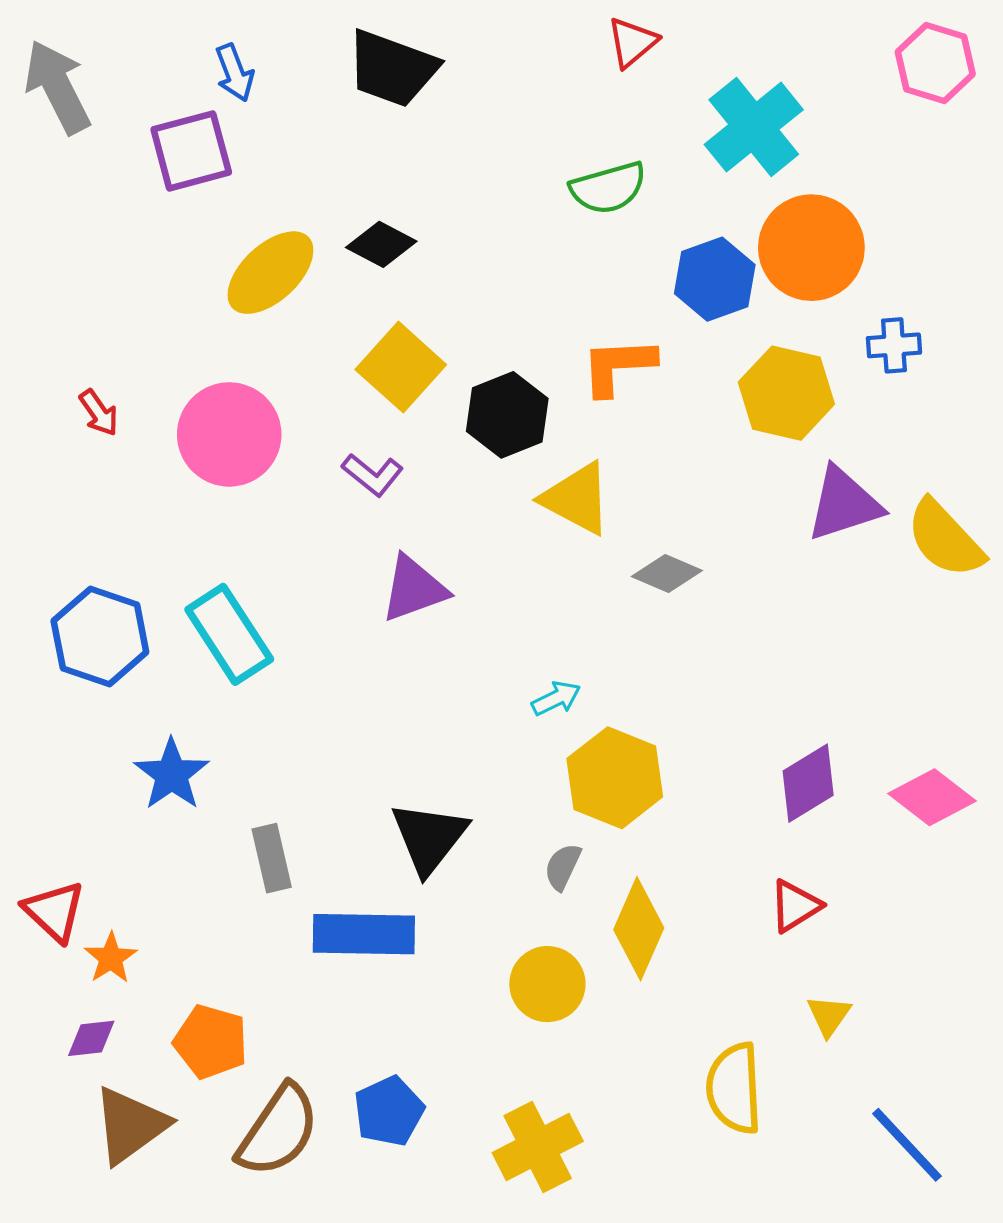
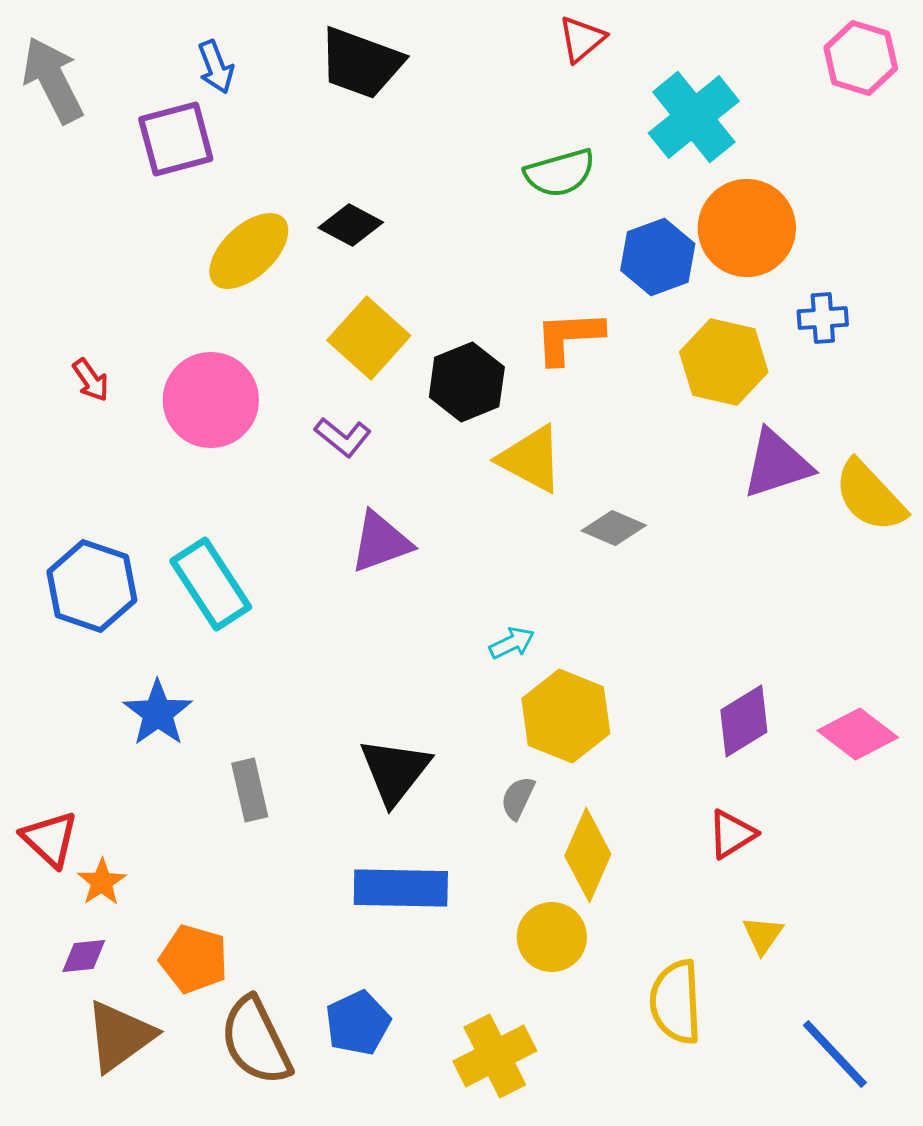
blue rectangle: (364, 934) -> (401, 888), moved
yellow circle: (547, 984) -> (552, 937), moved
brown semicircle: (278, 1131) -> (256, 1041), turned 120

